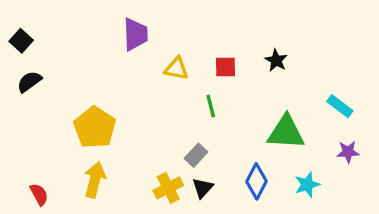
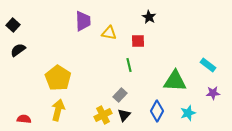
black star: (276, 60) -> (149, 17), moved
yellow triangle: (176, 69) -> (109, 33), moved
red semicircle: (39, 194) -> (24, 119), turned -56

